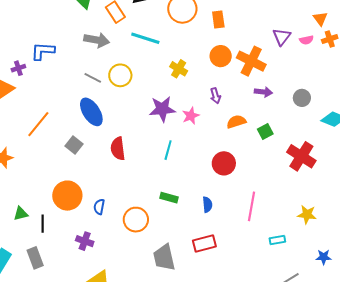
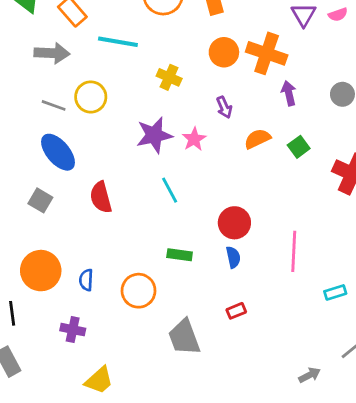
purple arrow: (263, 92) -> (289, 93), turned -102
cyan line: (168, 150) -> (170, 190), turned -36
red circle: (224, 163) -> (234, 223), moved
red rectangle: (204, 244) -> (236, 311), size x0.6

